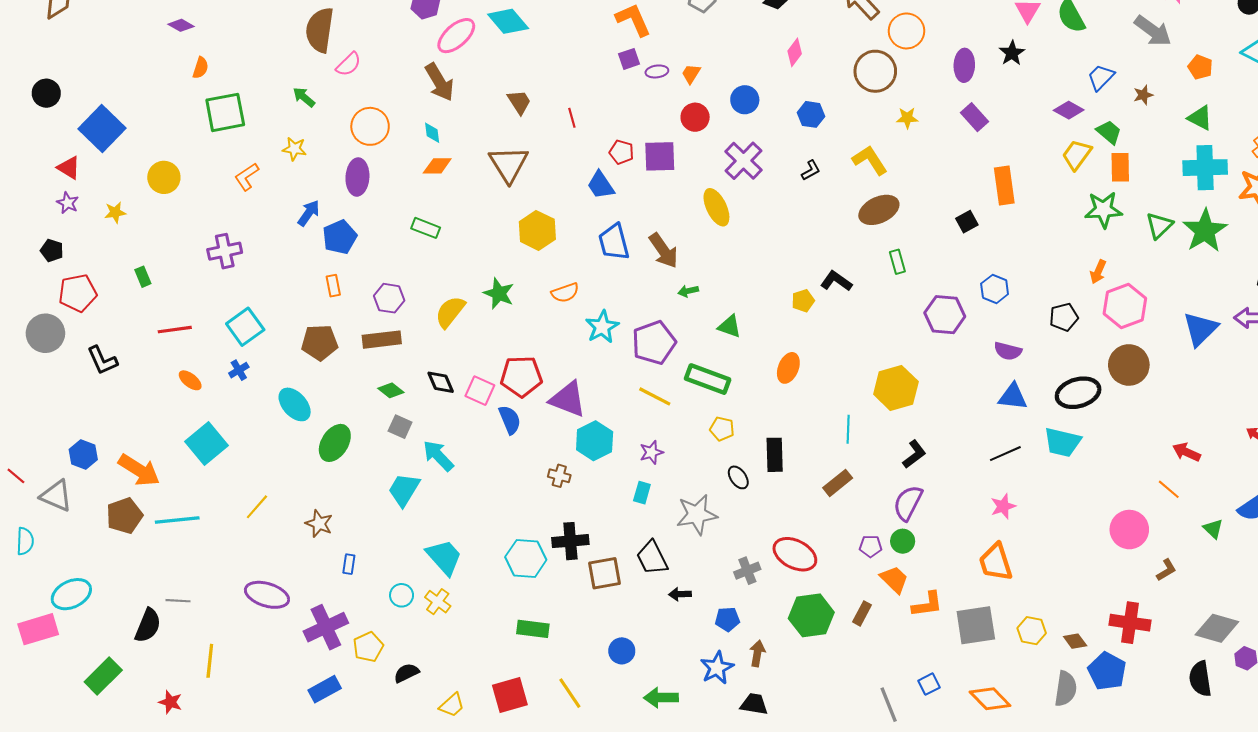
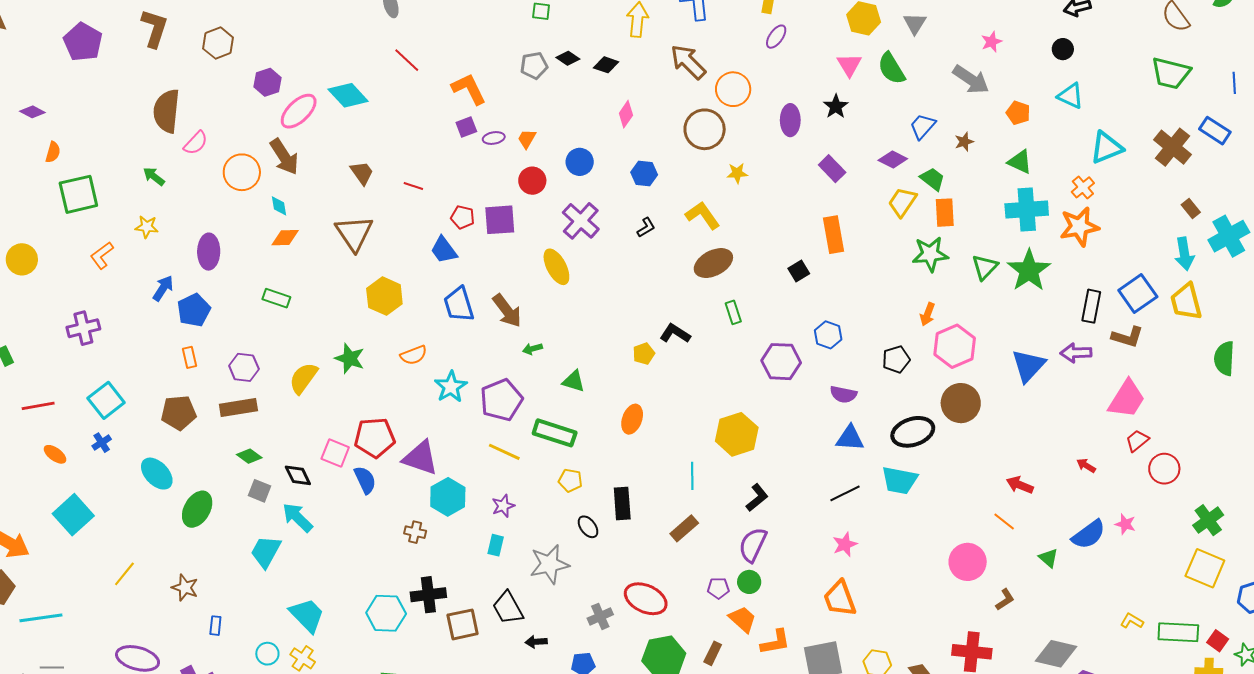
purple rectangle: (974, 117) -> (832, 169), moved
red line: (572, 118) -> (413, 186), turned -54
orange circle: (370, 126) -> (242, 172), moved
black diamond: (441, 382) -> (298, 475), moved
cyan line: (177, 520) -> (41, 618), moved

